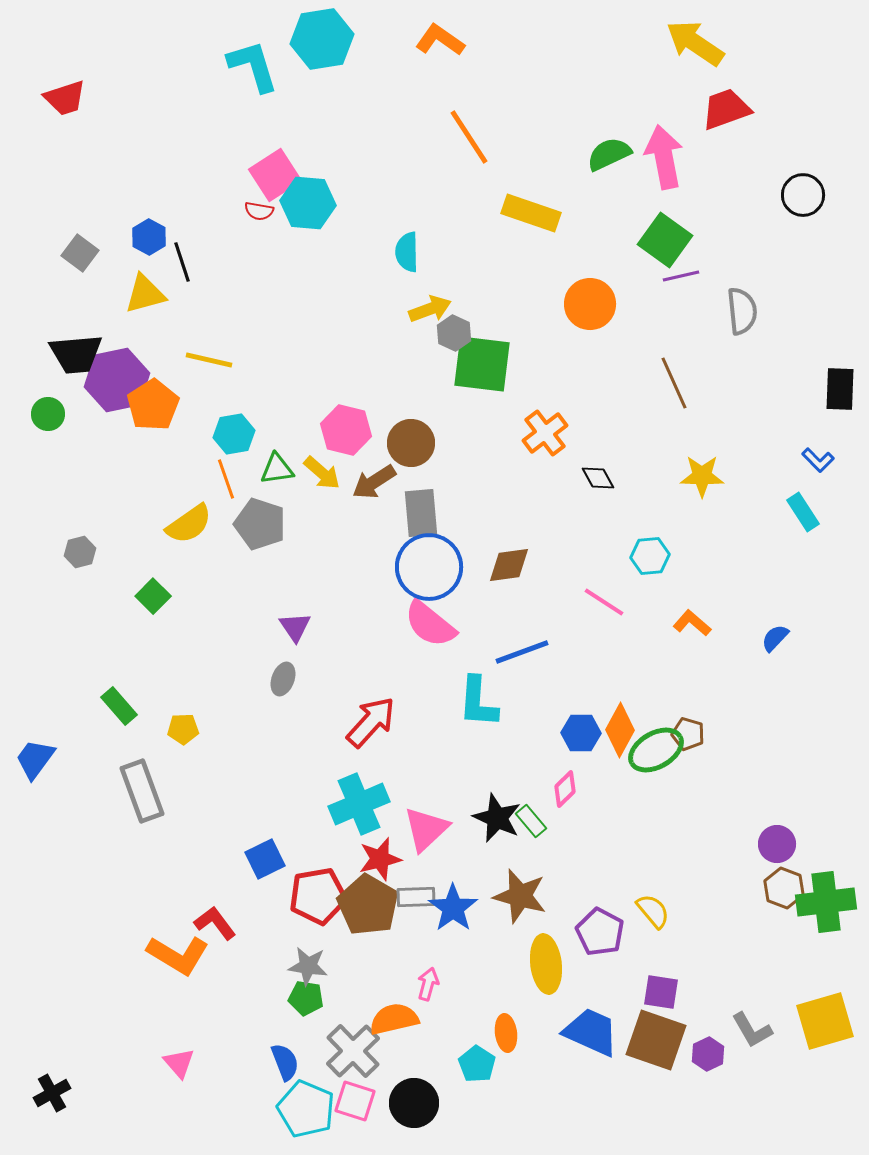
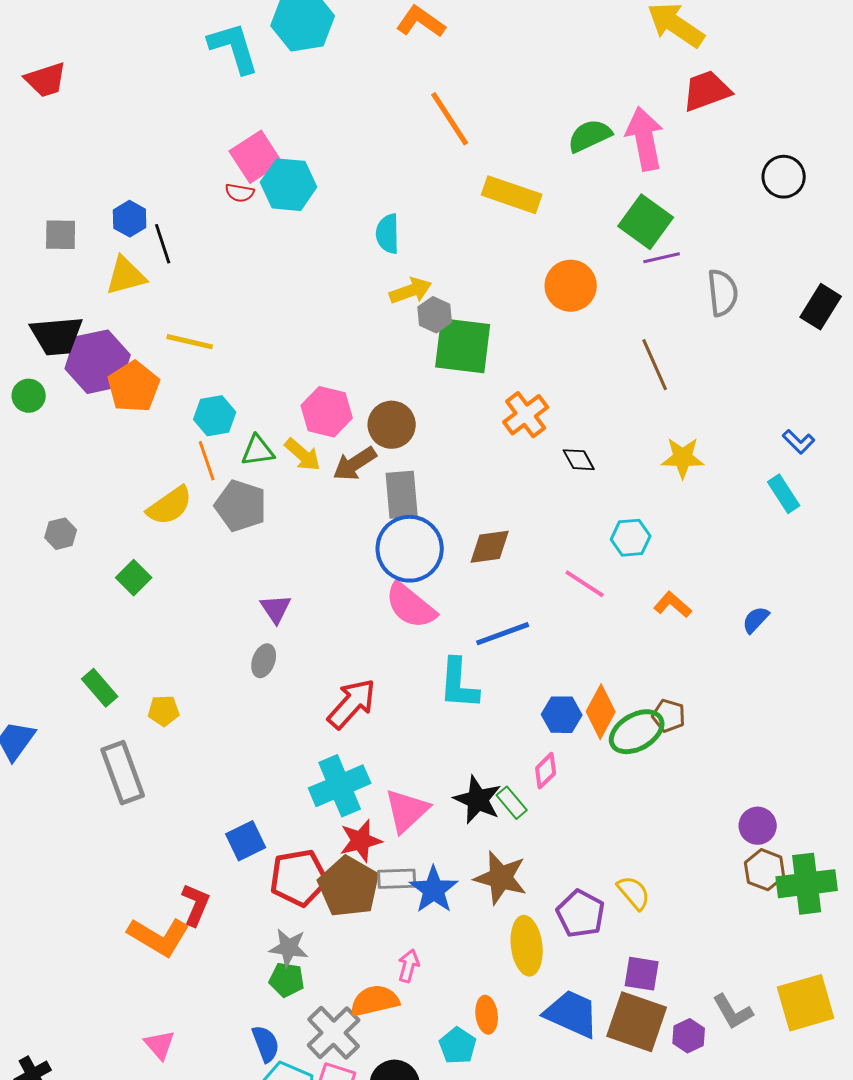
gray square: (80, 253) -> (61, 235), turned -36
black rectangle: (840, 389) -> (821, 307), moved, turned 30
red L-shape: (215, 923) -> (196, 905), turned 60

